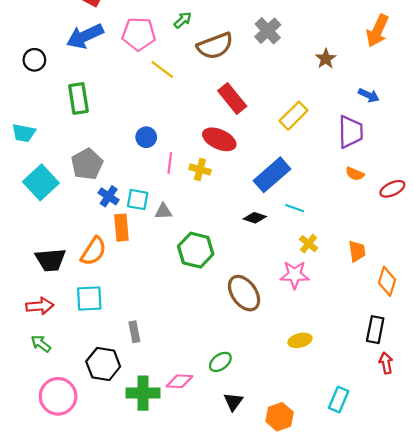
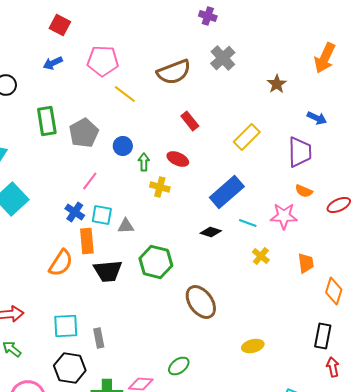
green arrow: (183, 20) -> (144, 162), moved, turned -48
blue arrow: (85, 36) -> (53, 63), size x0.6
red rectangle: (232, 99) -> (190, 121), size x0.7
blue circle: (146, 137) -> (123, 146), moved
red ellipse: (219, 139) -> (178, 159), size x0.7
pink line: (170, 163) -> (90, 181), moved, turned 30
gray pentagon: (87, 164) -> (84, 133), moved
black trapezoid: (51, 260) -> (108, 271), moved
pink star: (295, 275) -> (284, 216), moved
cyan square: (89, 298) -> (66, 326), moved

